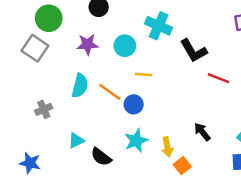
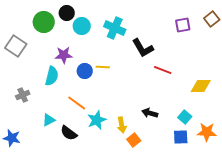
green circle: (49, 18) -> (44, 22), moved
purple star: (87, 44) -> (64, 55), moved
cyan circle: (125, 46) -> (82, 26), moved
orange line: (110, 92) -> (77, 103), moved
blue circle: (134, 104) -> (85, 71), moved
black arrow: (202, 132) -> (150, 113), turned -35

